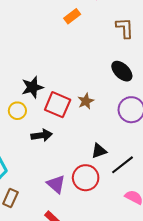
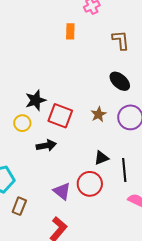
orange rectangle: (72, 16) -> (70, 31), turned -49
brown star: (86, 101) -> (98, 114), moved
black line: (123, 165) -> (124, 170), turned -55

